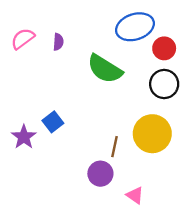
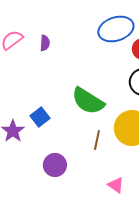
green semicircle: (105, 69) -> (88, 101), moved
purple circle: (100, 174) -> (55, 165), moved

